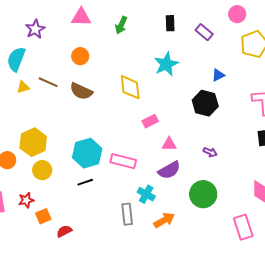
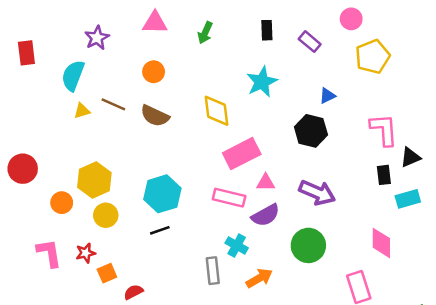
pink rectangle: (150, 121) -> (242, 154), size x1.8
purple arrow: (210, 152) -> (317, 193), size x2.0
pink rectangle: (123, 161) -> (229, 198), moved

